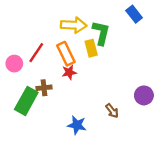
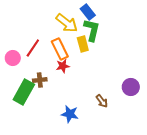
blue rectangle: (134, 14) -> (88, 12), moved
yellow arrow: (74, 25) -> (67, 23), turned 35

